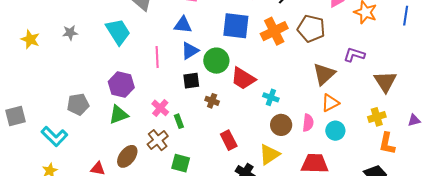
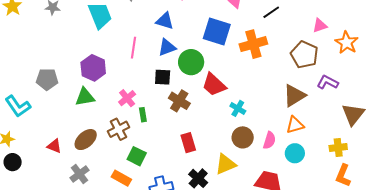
brown pentagon: (311, 29) -> (304, 55), moved
brown cross: (212, 101) -> (179, 101), size x1.5

